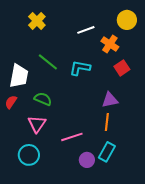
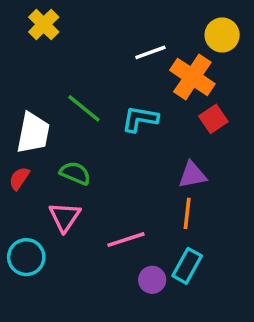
yellow cross: (37, 21) -> (44, 24), moved
orange cross: (110, 44) -> (192, 77), size x1.4
cyan circle: (29, 155) -> (26, 257), moved

